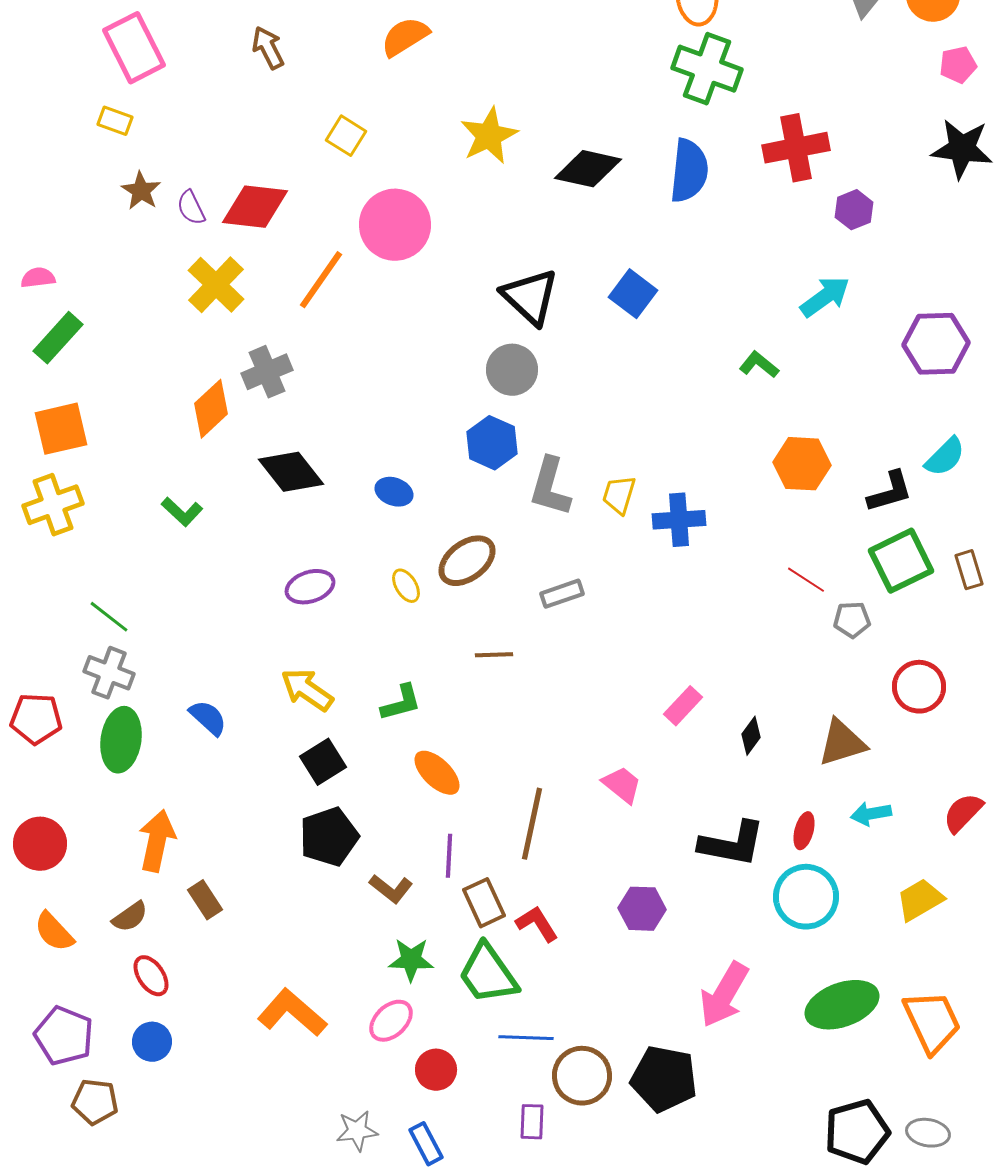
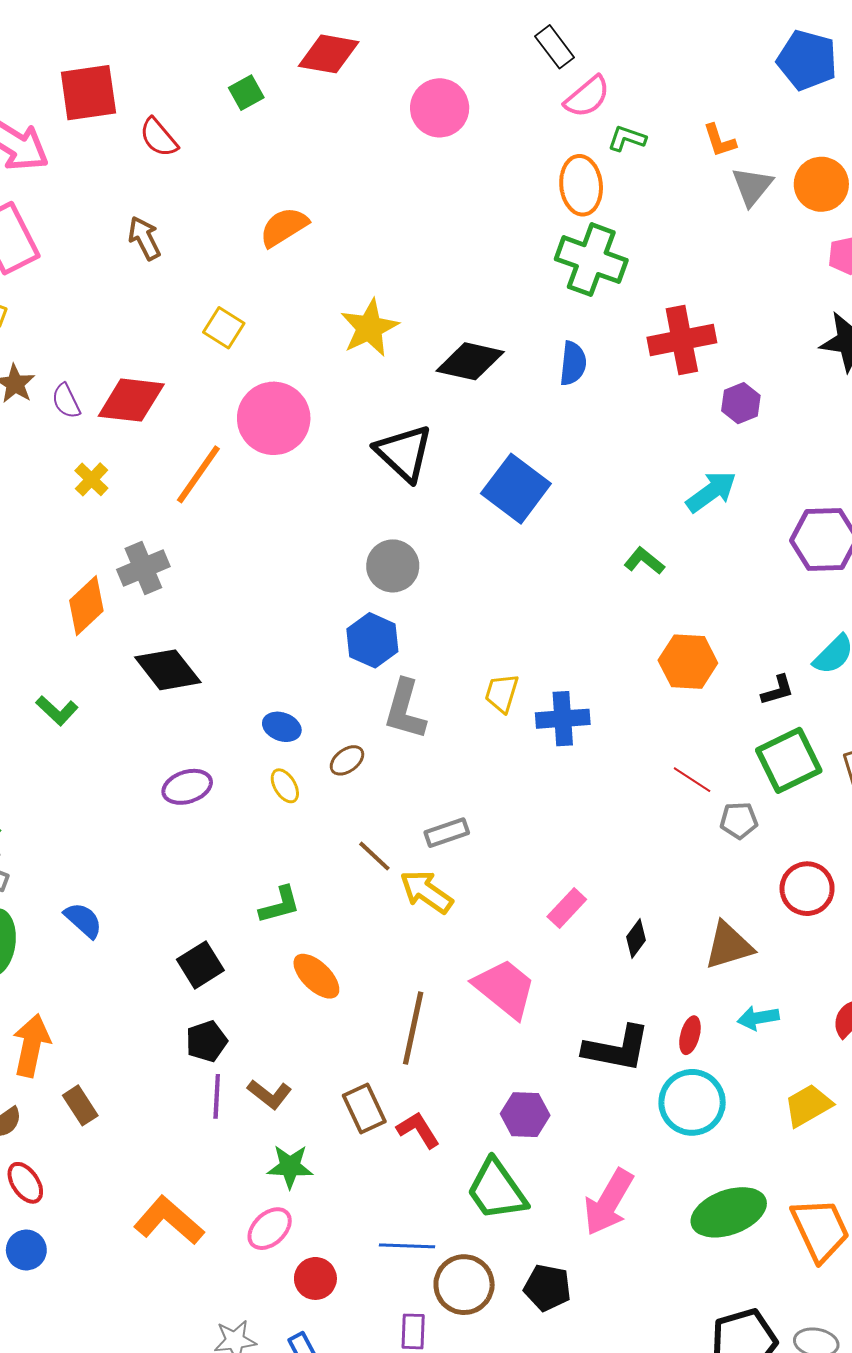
blue semicircle: (689, 171) -> (573, 363), size x0.7
yellow cross: (216, 285) -> (91, 479), size x0.6
blue square: (633, 294) -> (516, 489), size x1.4
black triangle: (530, 297) -> (404, 453), moved
gray L-shape: (550, 487) -> (405, 709), moved
blue ellipse: (394, 492) -> (282, 727), moved
black L-shape: (890, 492) -> (778, 690), size x0.7
brown ellipse: (467, 561) -> (347, 760), size x0.6
gray rectangle: (562, 594) -> (447, 833), moved
brown line: (494, 655) -> (374, 856), turned 45
yellow arrow: (307, 690) -> (426, 892), moved
pink trapezoid: (622, 785) -> (505, 988), size x1.6
black pentagon: (329, 837) -> (206, 1041), size x0.7
purple line: (449, 856) -> (217, 1096), moved
green trapezoid: (488, 974) -> (497, 1190), moved
black pentagon: (664, 1079) -> (547, 1288), size x0.7

